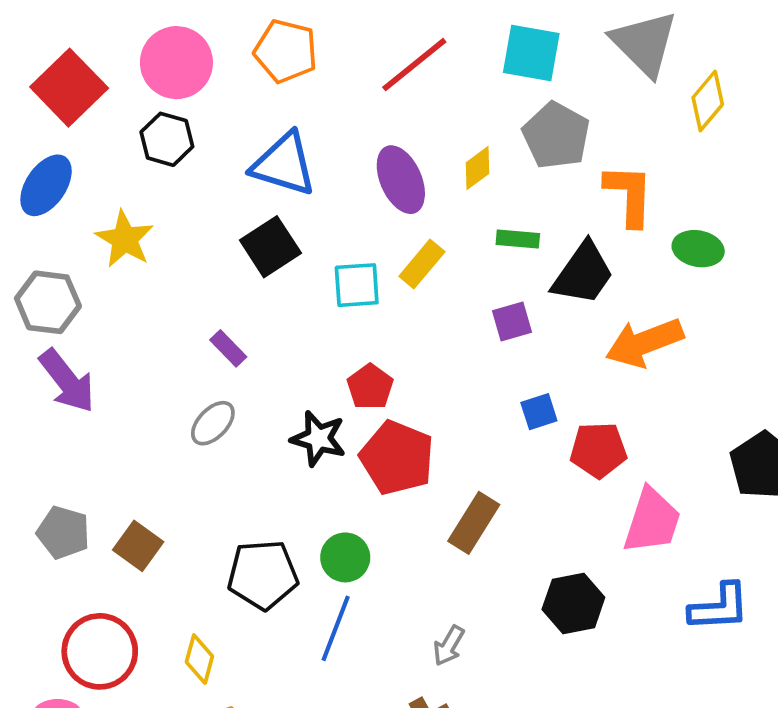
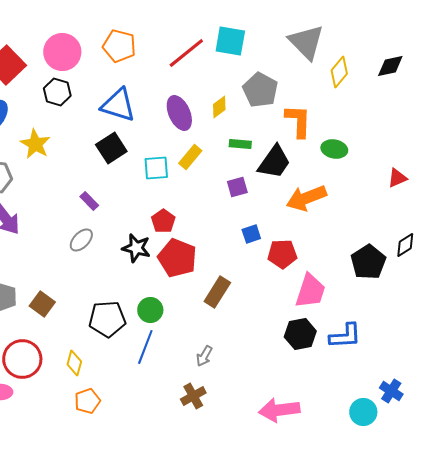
cyan square: (531, 53) -> (230, 41), moved
black hexagon: (573, 603) -> (300, 334), moved

